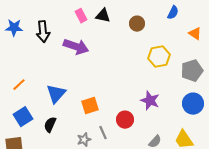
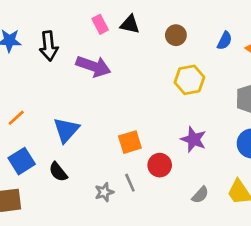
blue semicircle: (173, 13) -> (225, 41), moved
yellow hexagon: (159, 57) -> (189, 80), moved
orange square: (90, 106) -> (130, 142), moved
black semicircle: (50, 125) -> (58, 172), turned -63

